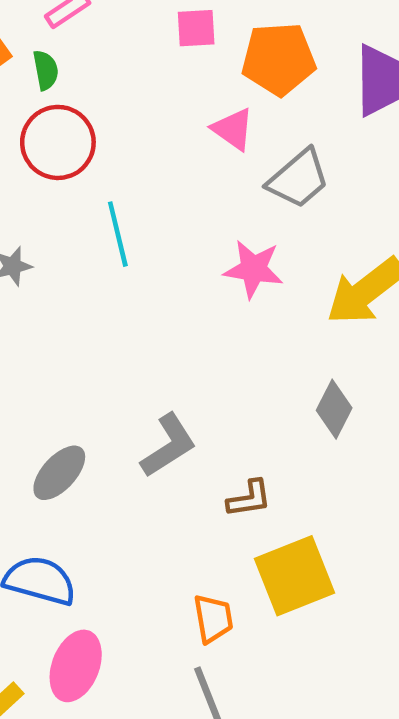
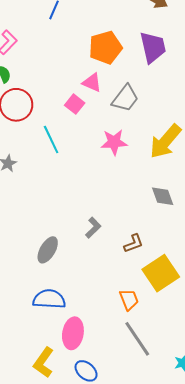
pink square: (196, 28) -> (75, 104), moved, turned -36
gray diamond: (334, 409) -> (163, 196), turned -35
gray L-shape: (168, 445) -> (93, 228), size x0.7

